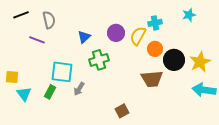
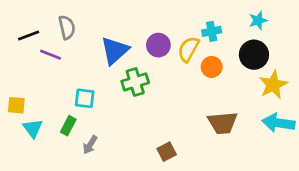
black line: (21, 15) -> (29, 36), moved
blue triangle: (84, 37) -> (115, 51), size x1.6
black circle: (174, 60) -> (254, 55), moved
cyan square: (62, 72) -> (85, 98), size x0.7
brown trapezoid: (152, 79) -> (223, 123), moved
gray arrow: (79, 89) -> (90, 145), moved

